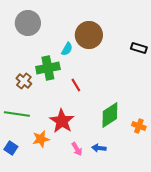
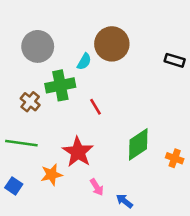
gray circle: (28, 23) -> (38, 46), moved
blue arrow: (99, 148) -> (124, 201), moved, turned 32

